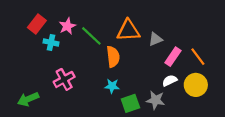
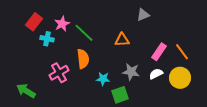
orange triangle: (128, 30) -> (122, 40), moved, size x0.7
gray triangle: (156, 39) -> (143, 15), moved
orange semicircle: (113, 57) -> (83, 59), moved
green arrow: (28, 99) -> (26, 91), turned 54
gray star: (156, 100) -> (131, 72), moved

